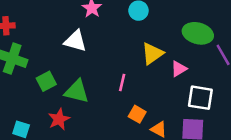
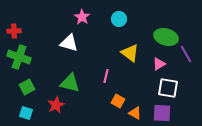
yellow triangle: (152, 54) -> (130, 53), turned -48
pink triangle: (179, 69) -> (159, 64), moved
green square: (46, 81) -> (27, 87), moved

